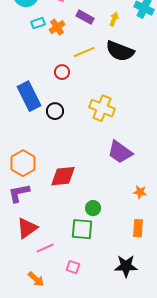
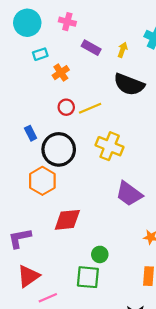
orange cross: (57, 27) -> (61, 73), moved
yellow line: (84, 52) -> (90, 108), moved
blue rectangle: (29, 96) -> (31, 133), size x0.5
black circle: (55, 111) -> (59, 149), size x1.8
orange hexagon: (23, 163) -> (42, 181), moved

